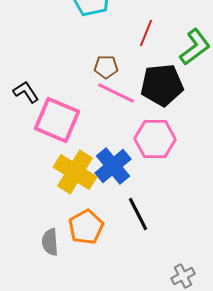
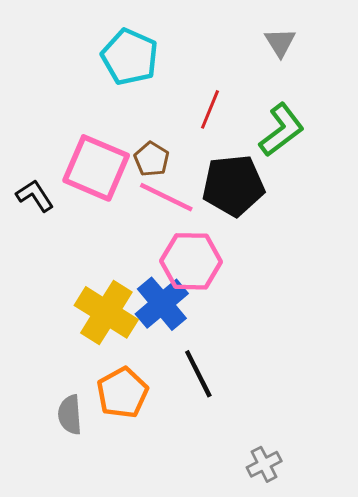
brown pentagon: (106, 67) -> (152, 159), turned 30
pink square: (57, 120) -> (96, 168), moved
pink hexagon: (155, 139) -> (191, 261), moved

